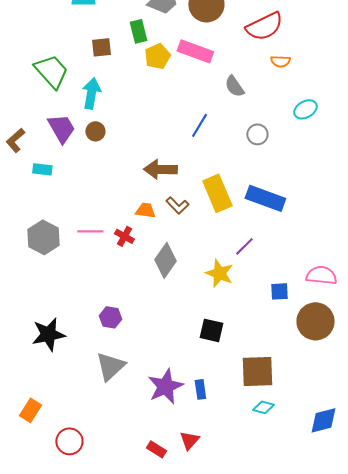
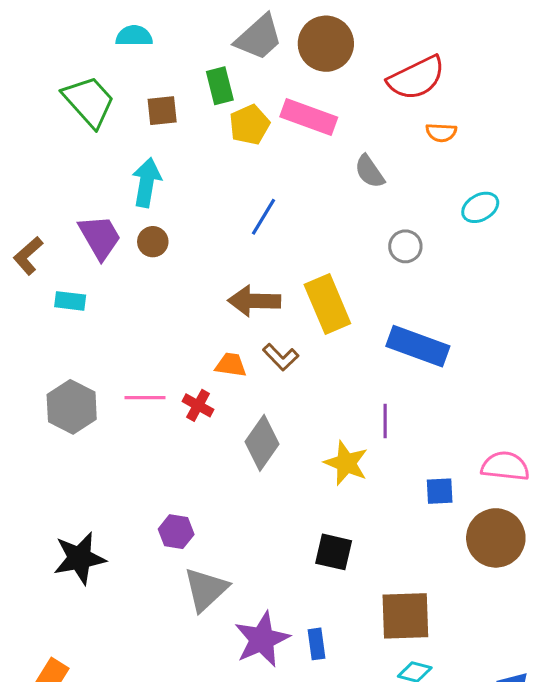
green trapezoid: (51, 71) -> (89, 101), moved
blue line: (199, 125) -> (264, 217), moved
yellow rectangle: (217, 193) -> (327, 304), moved
purple line: (244, 246) -> (385, 421), turned -45
gray triangle: (110, 366) -> (206, 589), moved

